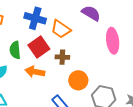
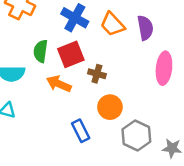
purple semicircle: (91, 13) -> (145, 28), turned 36
orange trapezoid: (61, 29) -> (112, 24), moved

